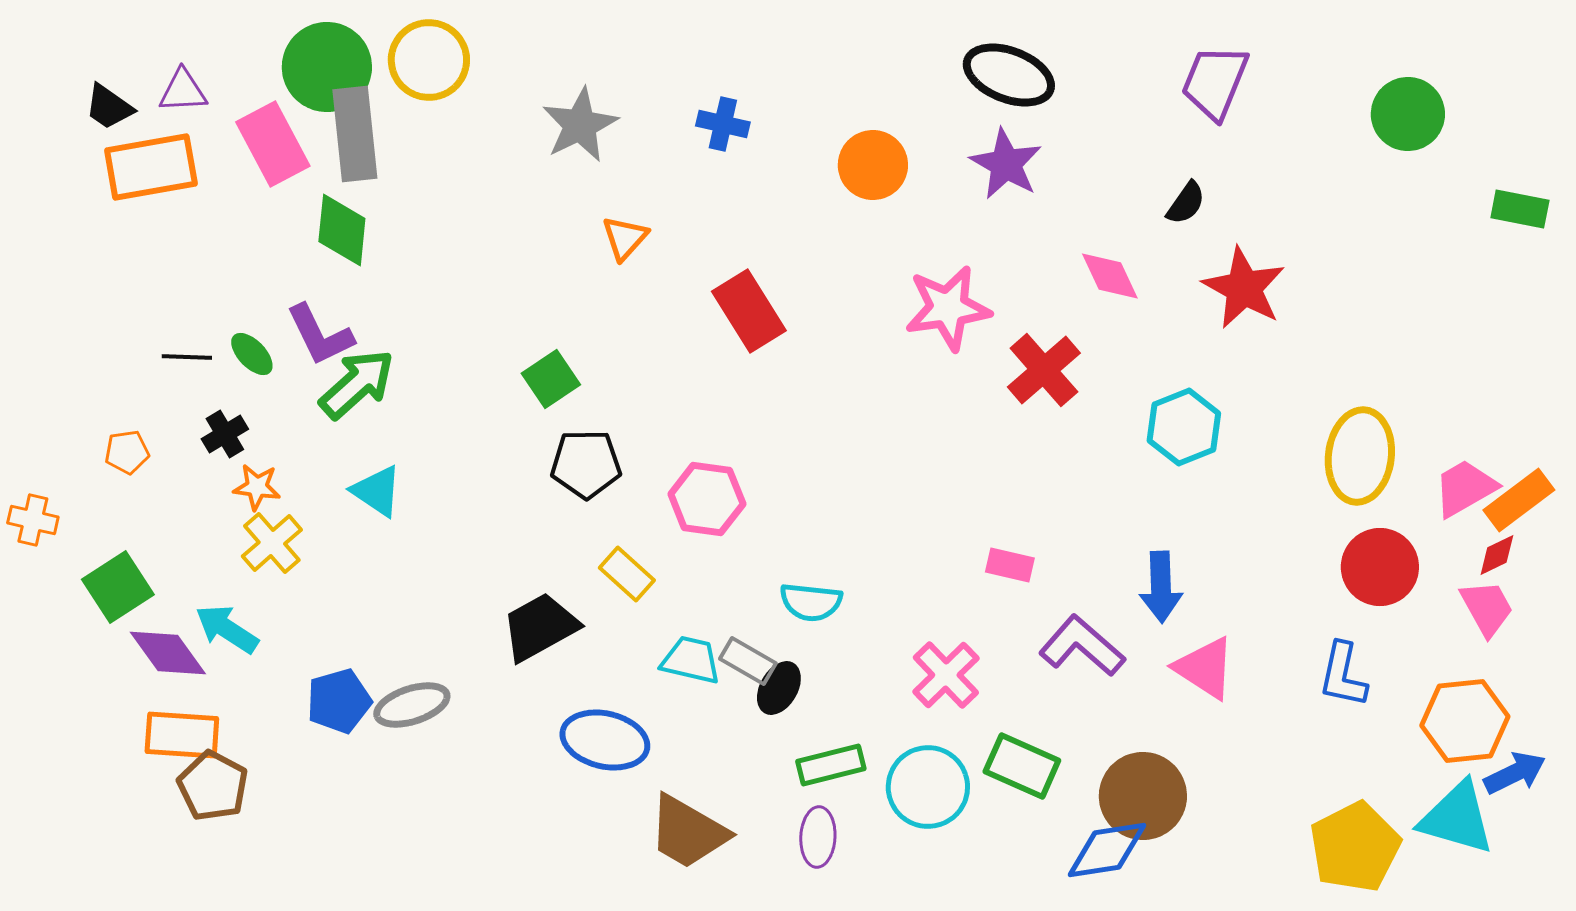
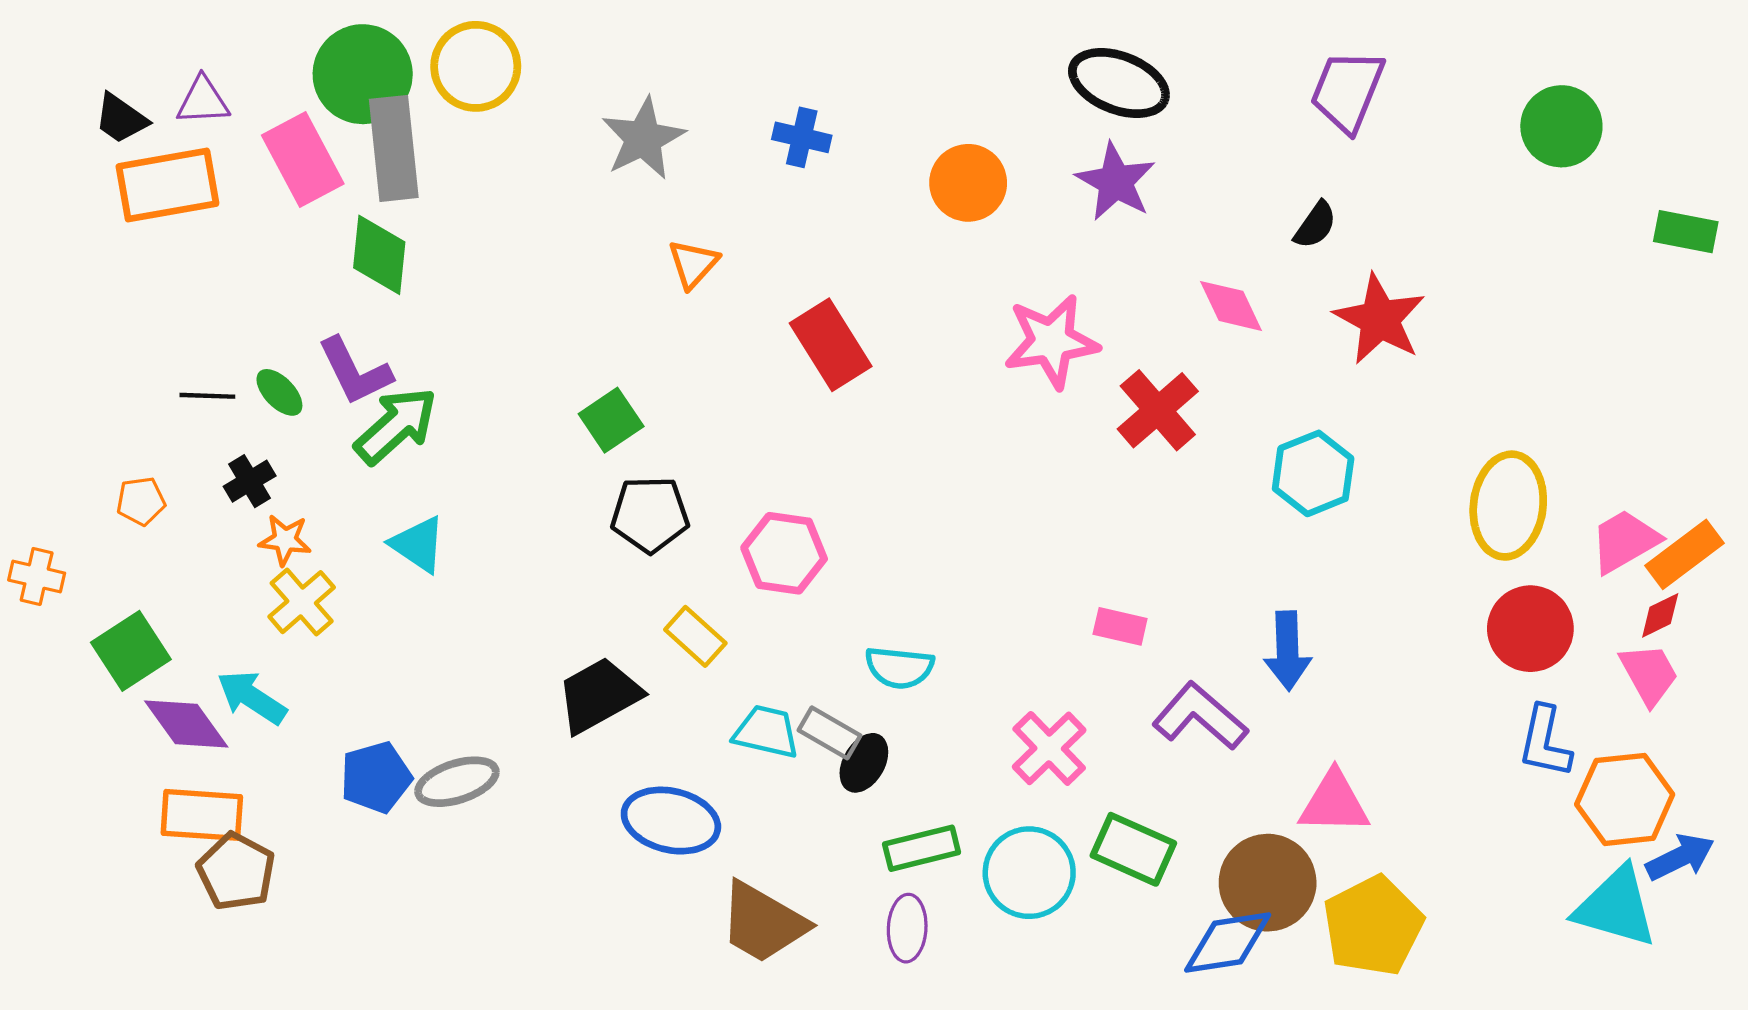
pink triangle: (1205, 668) -> (1334, 803), moved, turned -32
blue L-shape: (1343, 675) -> (1545, 742), moved
yellow pentagon: (1355, 847) -> (1373, 926), moved

